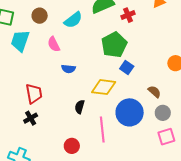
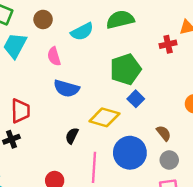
red cross: (128, 15) -> (168, 44), moved
blue semicircle: (68, 69) -> (66, 88), size x1.5

